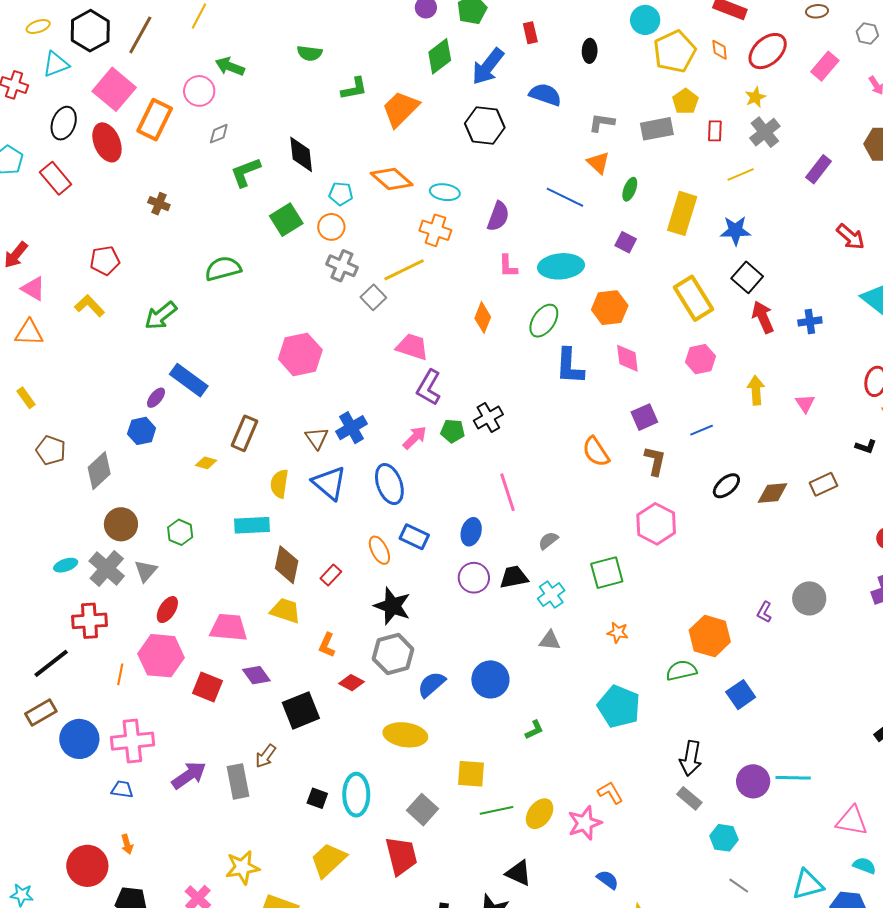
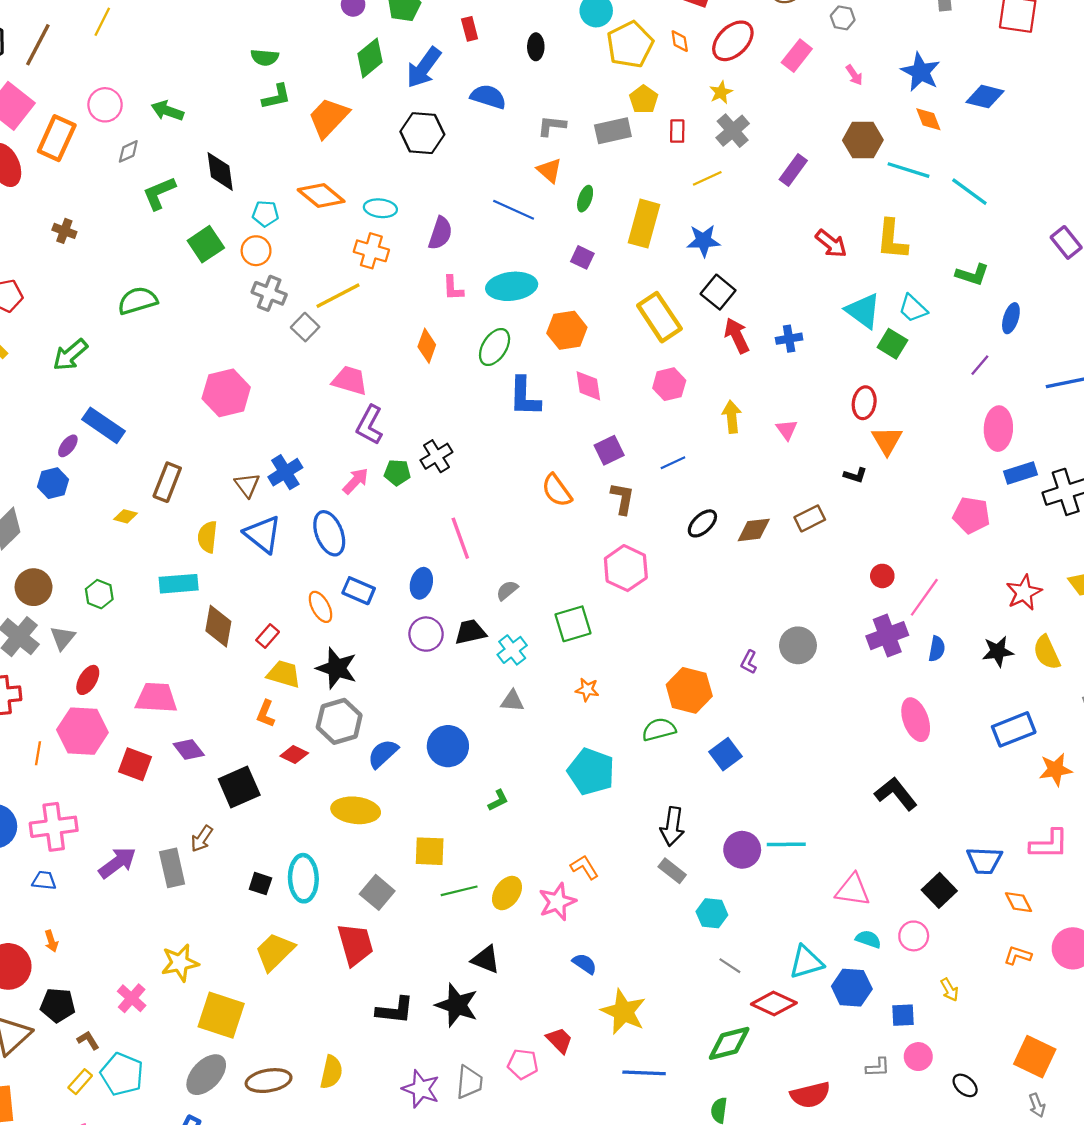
green semicircle: (310, 53) -> (265, 57), moved
green arrow: (230, 66) -> (167, 111), moved
yellow trapezoid: (285, 611) -> (284, 674), moved

